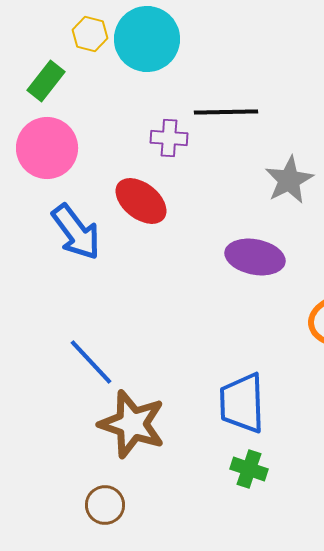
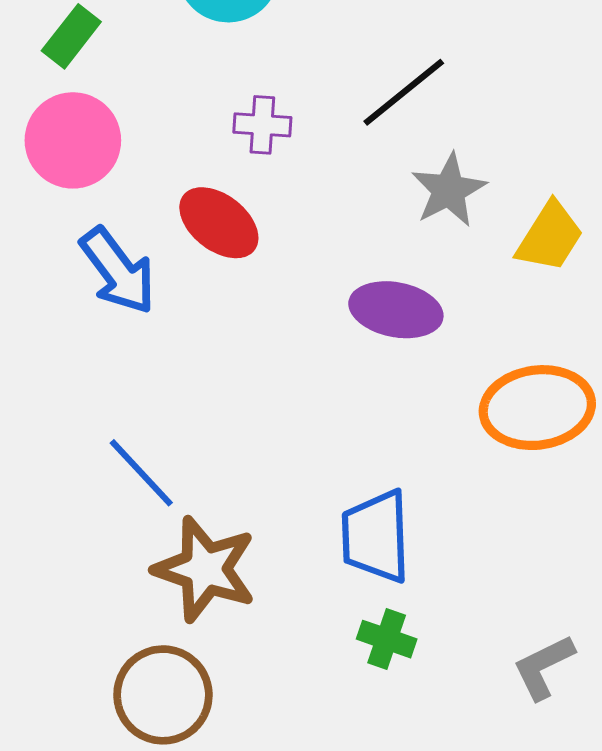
black line: (226, 112) -> (404, 92), moved, turned -38
brown circle: (105, 505) -> (163, 695), size x1.6

